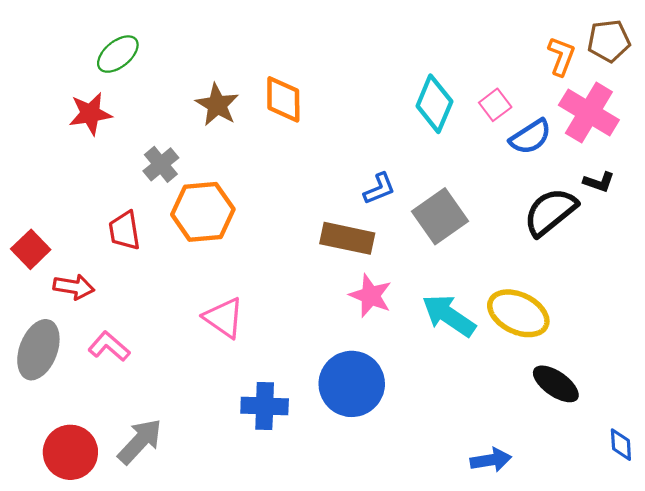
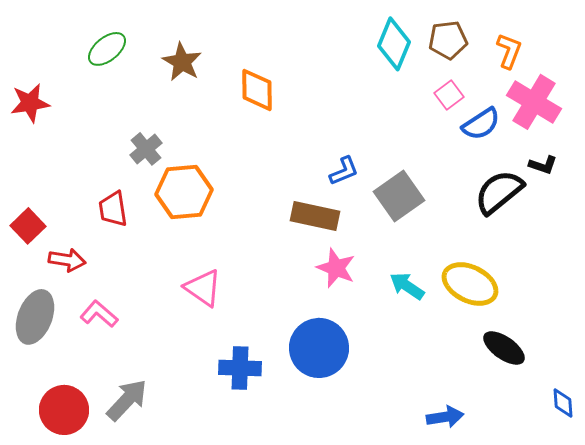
brown pentagon: (609, 41) -> (448, 40), moved
cyan diamond: (434, 104) -> (394, 44), moved
brown star: (217, 105) -> (182, 62), moved
red star: (90, 114) -> (30, 103), moved
cyan arrow: (449, 316) -> (407, 286), size x0.7

